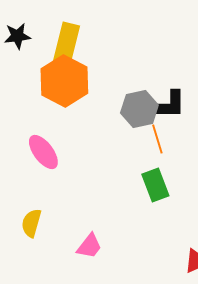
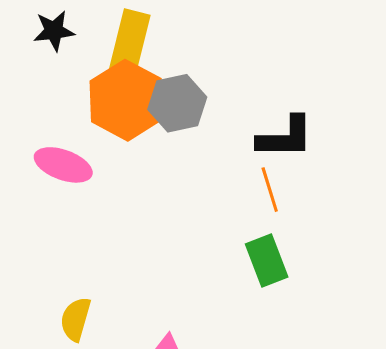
gray hexagon: (139, 109) -> (177, 103), moved
pink ellipse: (43, 152) -> (63, 165), moved, turned -33

